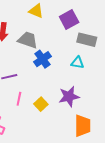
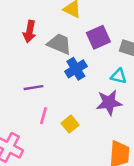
purple square: (69, 19) -> (98, 37), moved
purple star: (69, 97) -> (109, 103), moved

